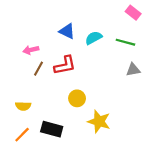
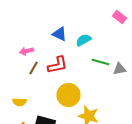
green line: (125, 42) -> (100, 62), moved
yellow circle: (77, 98) -> (68, 95), size x1.5

